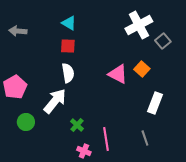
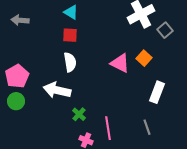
white arrow: (55, 101) -> (57, 90), turned -116
green circle: (26, 122) -> (16, 101), moved

